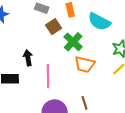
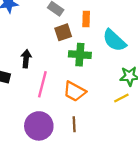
green cross: (73, 42) -> (80, 55), turned 36
orange trapezoid: (85, 64) -> (75, 91), moved

